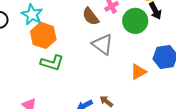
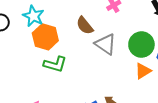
brown semicircle: (91, 16) -> (85, 25), moved
green circle: (135, 21) -> (141, 45), moved

